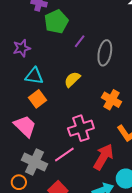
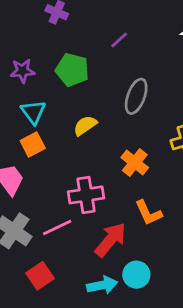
green pentagon: (56, 22) -> (72, 70), moved, turned 30
purple line: (80, 41) -> (119, 40), moved
cyan triangle: (34, 76) -> (33, 112), turned 36

